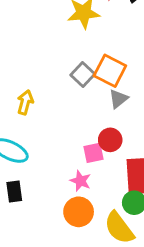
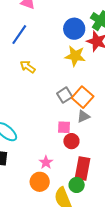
yellow arrow: (25, 102) -> (28, 67), moved, turned -84
pink square: (94, 153) -> (64, 127), moved

